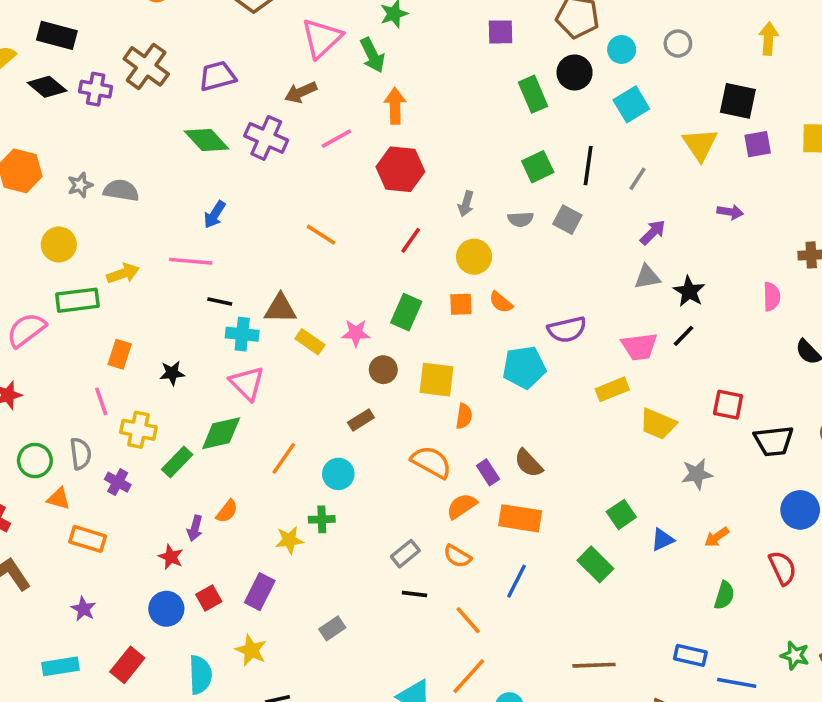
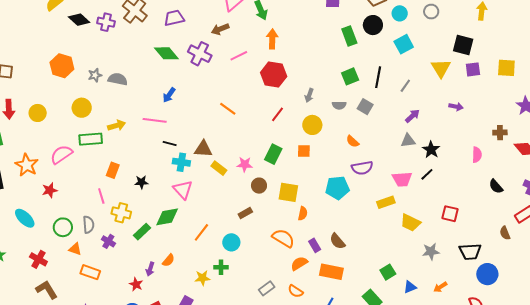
orange semicircle: (501, 302) -> (353, 141), moved
black trapezoid: (774, 441) -> (470, 252), moved

